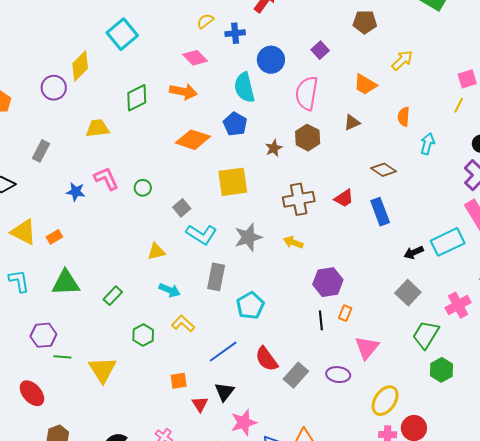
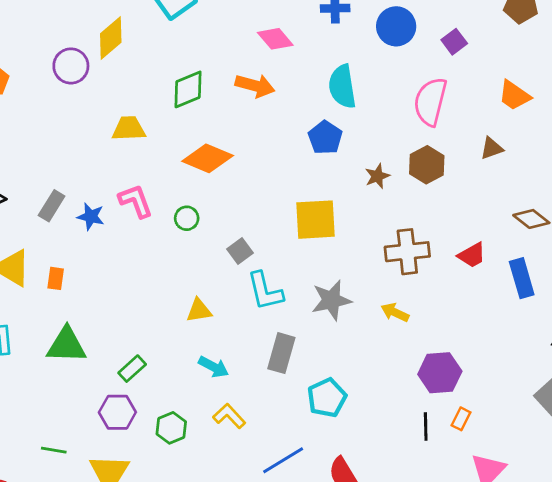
blue circle: (271, 60) -> (396, 26), moved
orange diamond: (193, 140) -> (208, 158), moved
gray rectangle: (41, 151) -> (52, 206), moved
cyan L-shape: (201, 234) -> (265, 291), turned 40
orange rectangle: (54, 237) -> (56, 278), turned -56
purple hexagon: (43, 335) -> (117, 412), moved

